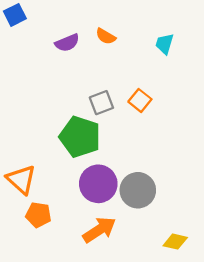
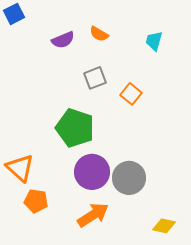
gray square: (101, 103) -> (95, 78), moved

